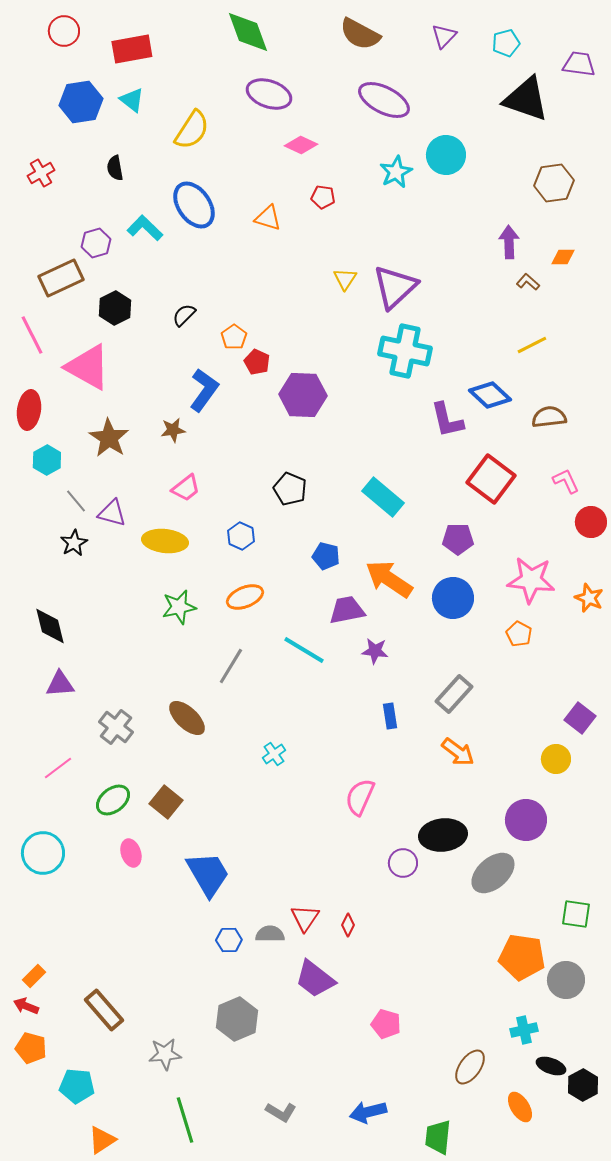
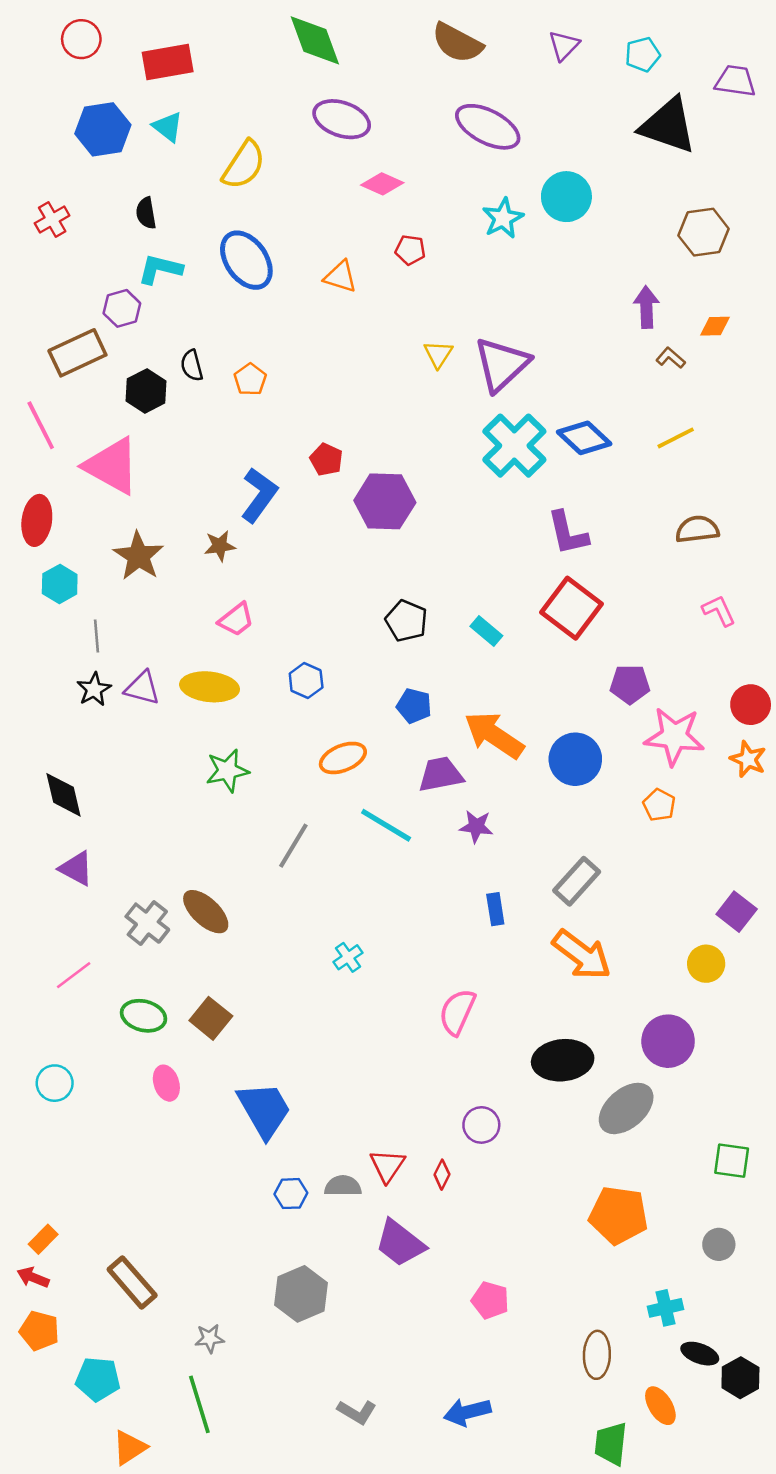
cyan L-shape: (145, 228) -> (160, 269), moved, turned -30
black semicircle: (184, 315) -> (192, 366), moved, turned -60
orange pentagon: (234, 337) -> (250, 379), moved
cyan cross: (405, 351) -> (514, 446), turned 33
blue diamond: (490, 395) -> (584, 438), moved
red square: (491, 479) -> (572, 608), moved
black pentagon: (290, 489) -> (406, 621), moved
cyan rectangle: (383, 497) -> (486, 631), size x0.6
gray line: (76, 501) -> (97, 636), turned 35
purple triangle: (112, 513) -> (142, 688), moved
red circle: (591, 522) -> (751, 705), moved
purple pentagon: (458, 539) -> (630, 684), moved
orange ellipse: (245, 597) -> (343, 758), moved
purple triangle: (60, 684) -> (76, 868), turned 32
brown ellipse: (187, 718) -> (206, 912), moved
orange arrow: (458, 752) -> (582, 955), size x1.4
green ellipse: (113, 800) -> (144, 1016), turned 52
cyan circle: (43, 853) -> (55, 1083), size x0.7
purple circle: (403, 863) -> (481, 1125), moved
orange pentagon: (522, 957) -> (618, 1215), moved
gray circle: (566, 980) -> (719, 1244), size x0.7
gray star: (165, 1054) -> (210, 1338), size x0.7
brown ellipse: (470, 1067) -> (597, 1355), turned -33
green line: (185, 1120) -> (199, 1404), moved
green trapezoid: (438, 1137) -> (611, 1444), moved

